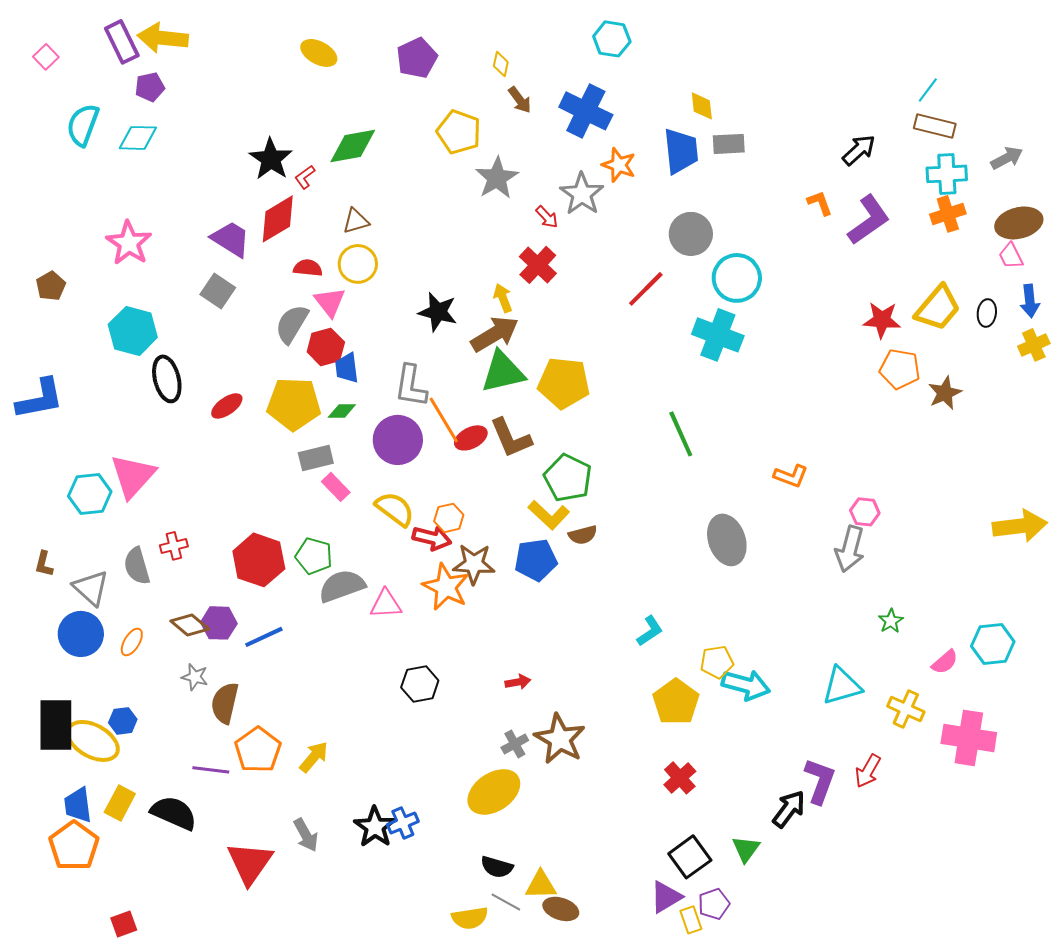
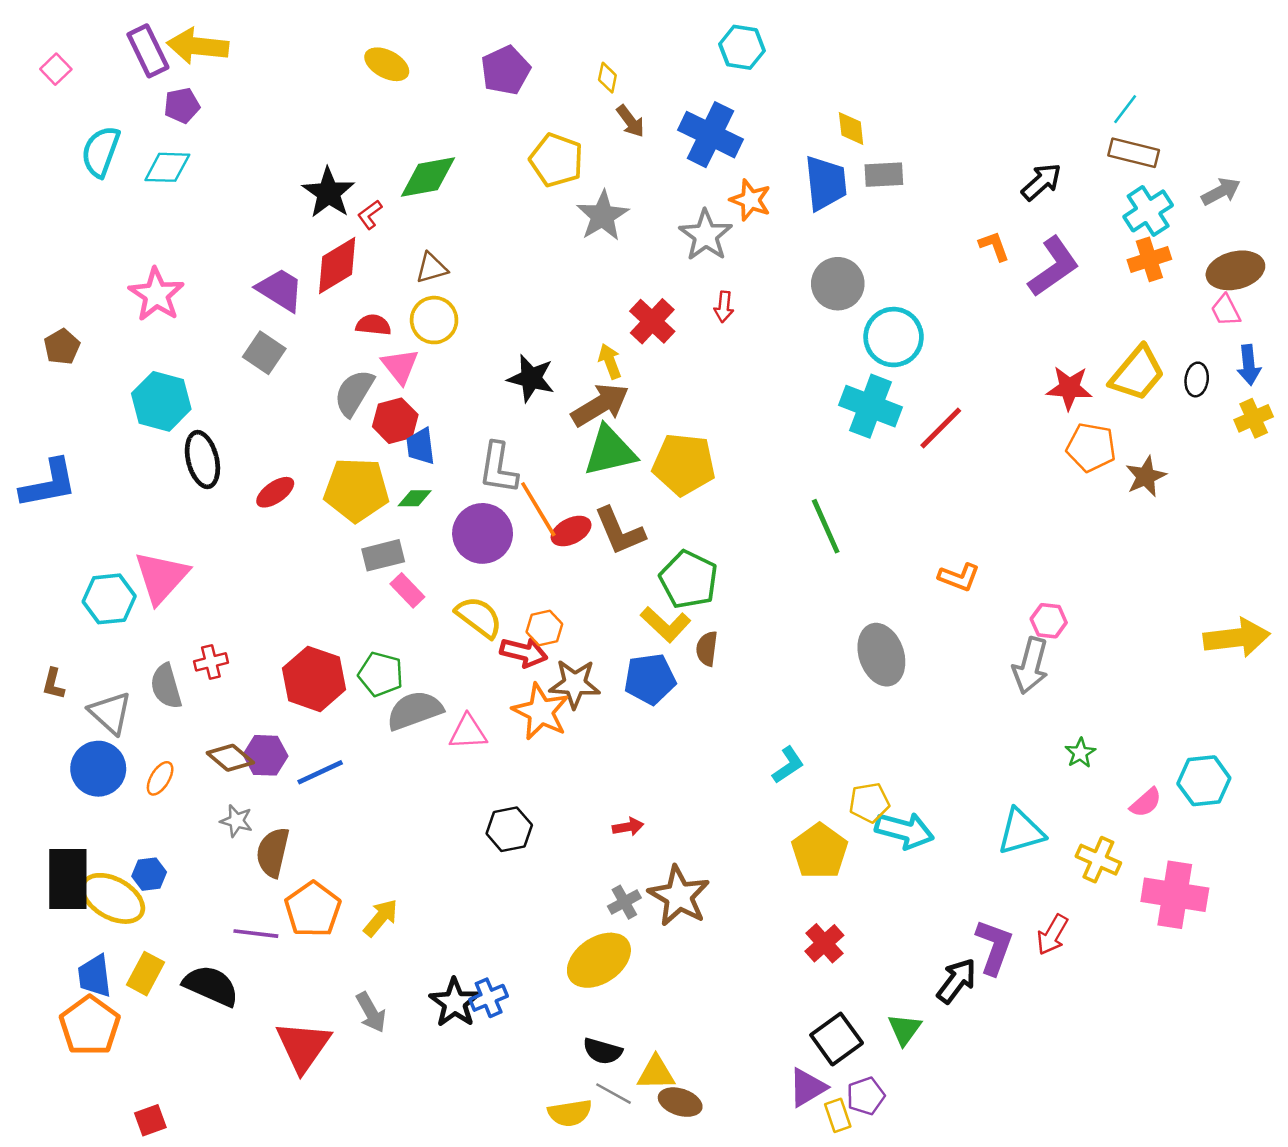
cyan cross: (947, 174) -> (1148, 211), turned -30
red arrow: (547, 217) -> (724, 307), moved, turned 50
red line: (646, 289) -> (941, 428), moved
brown semicircle: (583, 535) -> (707, 649), turned 112

